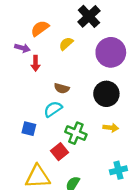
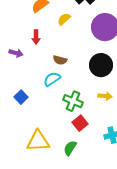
purple arrow: (22, 48) -> (16, 53), moved
blue square: (29, 129) -> (21, 97), moved, turned 32
red square: (60, 152) -> (80, 123), moved

